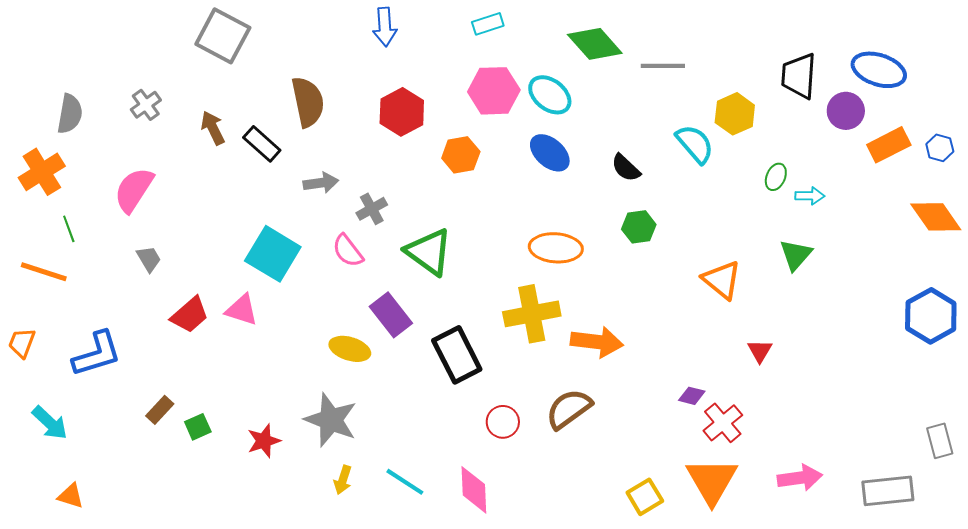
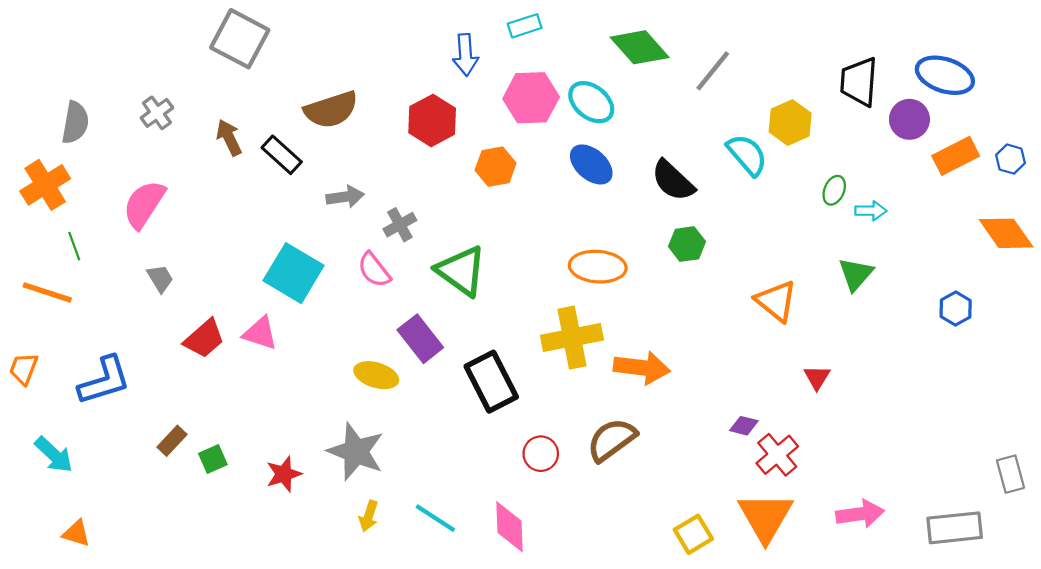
blue arrow: (385, 27) -> (465, 55), moved
gray line: (663, 66) -> (713, 71), turned -51
brown semicircle: (308, 102) -> (331, 110), turned 84
black semicircle: (626, 168) -> (673, 181), size x1.4
blue hexagon: (931, 316) -> (956, 309), moved, size x0.6

